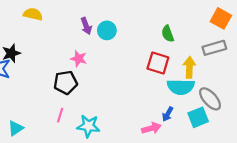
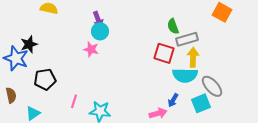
cyan circle: (107, 30) -> (100, 31), moved
gray rectangle: (214, 48) -> (187, 39), moved
black pentagon: (66, 83) -> (45, 79), moved

